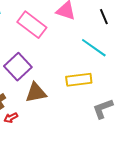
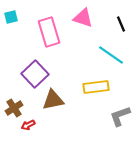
pink rectangle: (32, 25) -> (49, 32), turned 36

